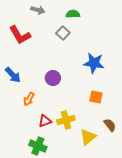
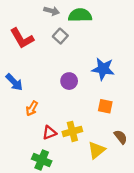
gray arrow: (38, 10) -> (52, 11), moved
green semicircle: (73, 14) -> (80, 15), size x1.5
gray square: (63, 33) -> (60, 36), moved
purple circle: (53, 78) -> (69, 81), moved

